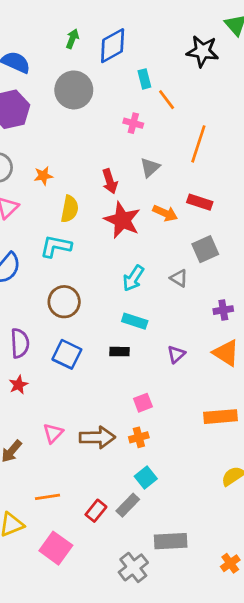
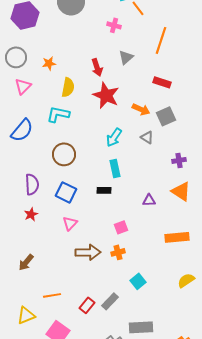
orange arrow: (165, 213) -> (141, 109), moved
cyan rectangle: (135, 321) -> (115, 168), turned 60
purple triangle: (176, 354) -> (149, 200), moved, turned 40
pink triangle: (53, 433) -> (70, 223), moved
cyan square: (146, 477) -> (138, 281), moved

